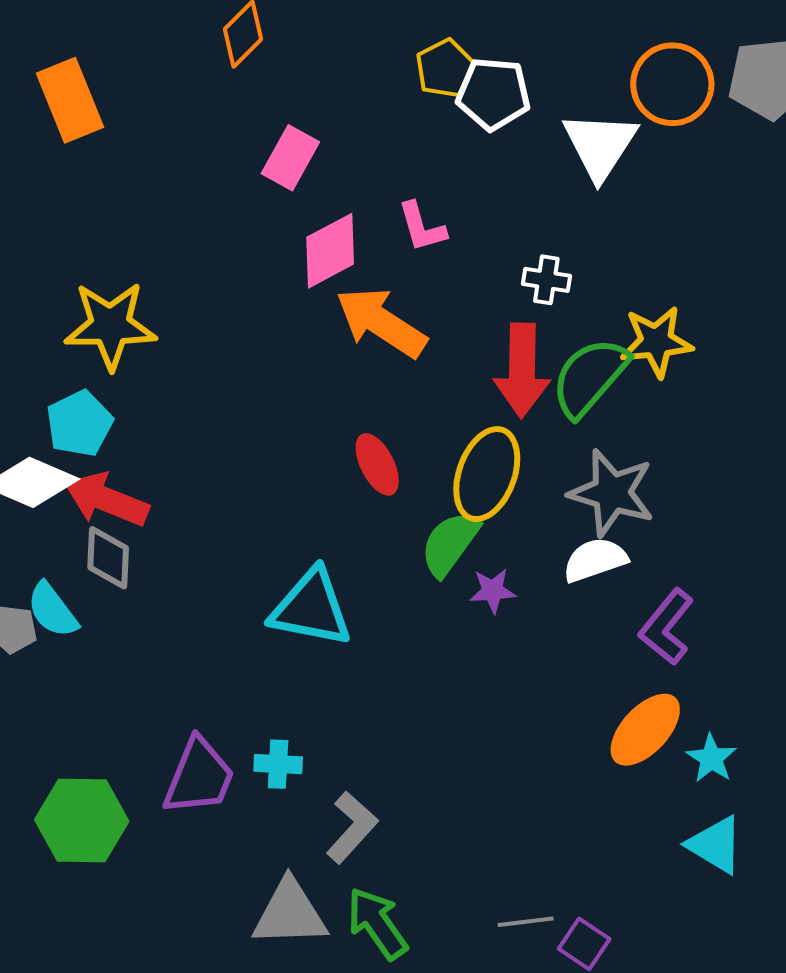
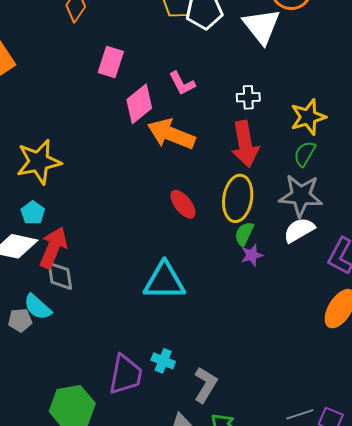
green semicircle: (590, 377) -> (305, 154), moved, size x0.6
cyan pentagon: (79, 424) -> (33, 213), size x0.7
red arrow: (106, 500) -> (53, 248), turned 102
green semicircle: (450, 544) -> (244, 234), moved, size x0.7
cyan cross: (278, 764) -> (163, 361), turned 30

